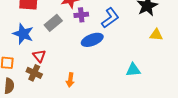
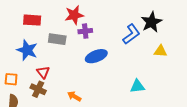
blue L-shape: (110, 18) -> (131, 34), moved
gray rectangle: (53, 23) -> (57, 39), turned 48
orange arrow: (70, 80) -> (74, 96), turned 112

